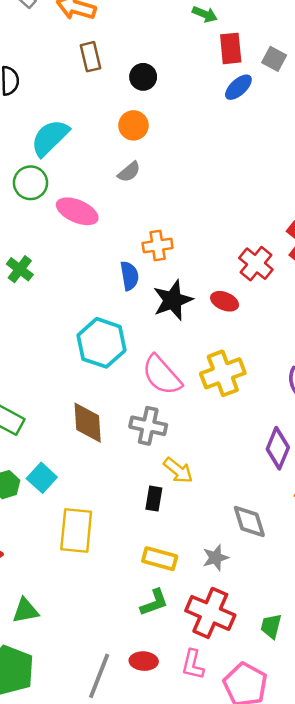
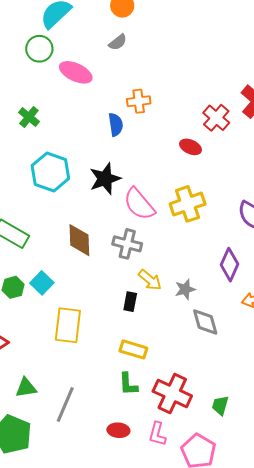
black star: (173, 300) -> (105, 179), moved
cyan hexagon: (102, 343) -> (50, 172), moved
gray star: (216, 558) -> (185, 289), moved
green L-shape: (154, 603) -> (128, 384), turned 105
gray line: (99, 676) -> (65, 405), moved

